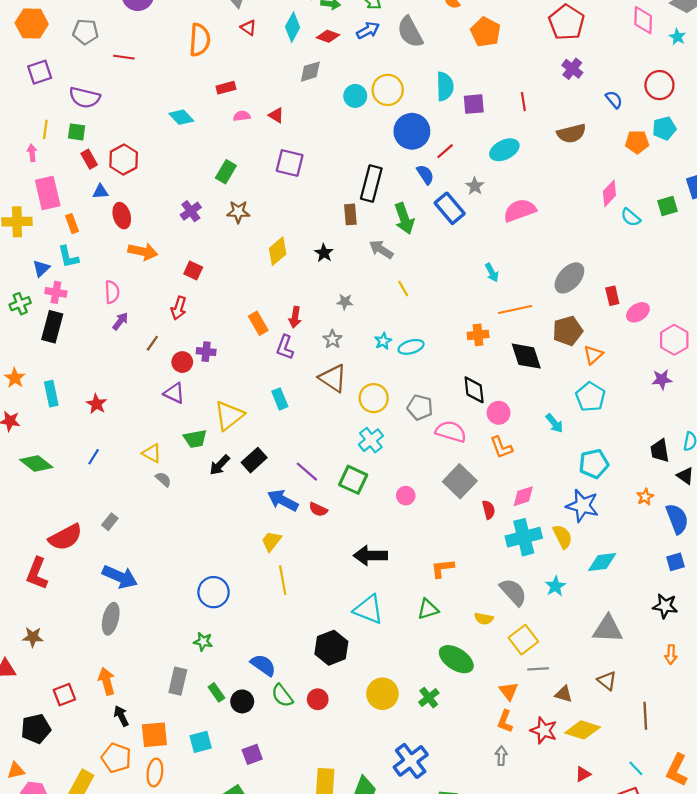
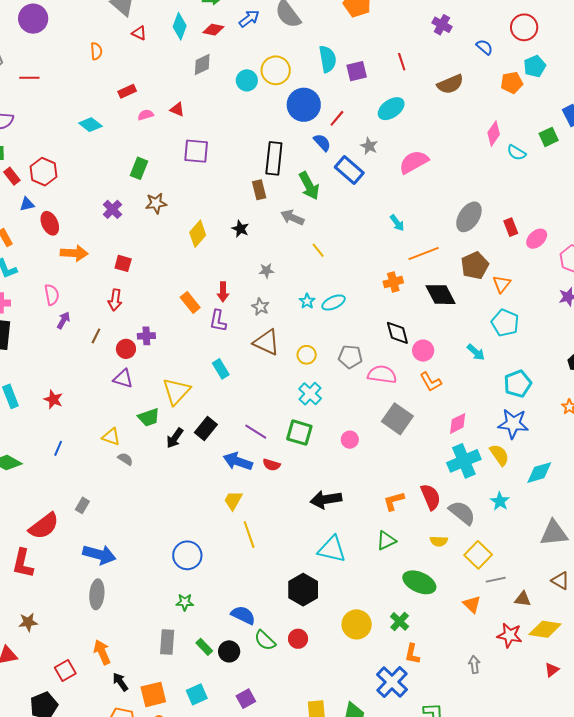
orange semicircle: (200, 40) -> (96, 51), size x0.6
yellow circle: (374, 398) -> (307, 355), size x0.7
red semicircle: (489, 510) -> (431, 497), moved, size x1.5
orange L-shape: (505, 721) -> (412, 654), moved

